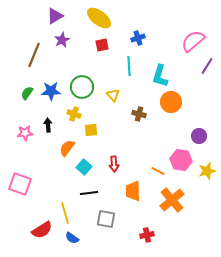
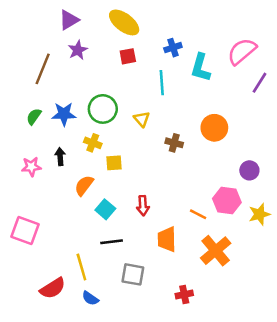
cyan L-shape: (160, 76) -> (201, 68), moved

